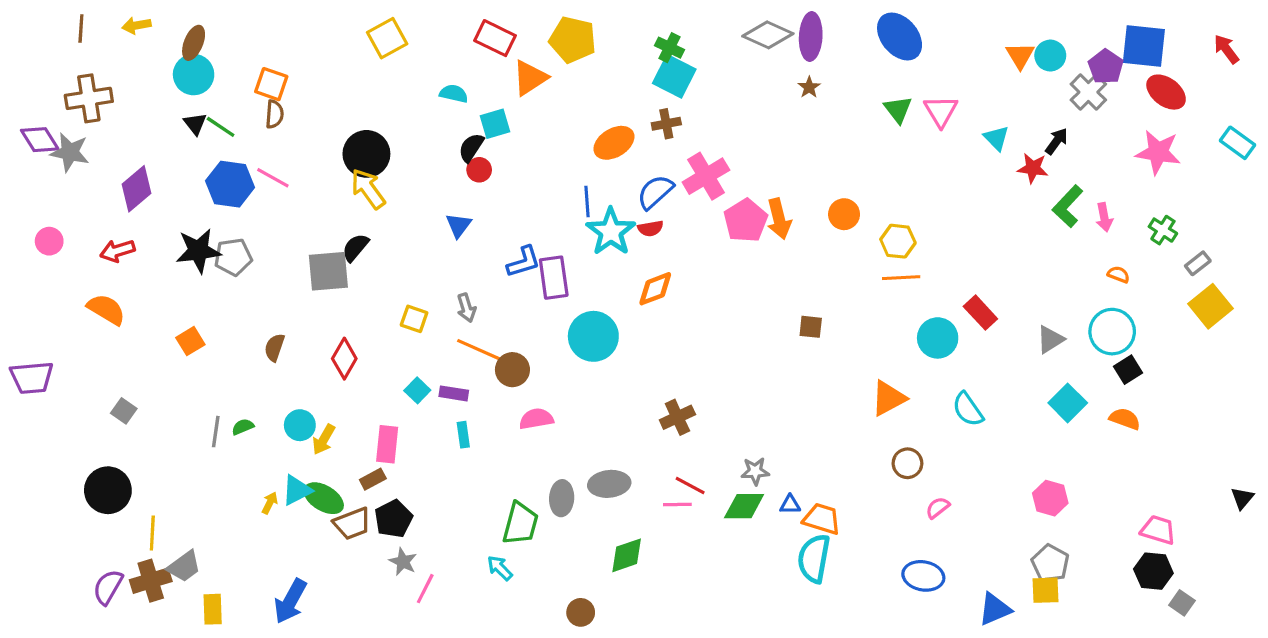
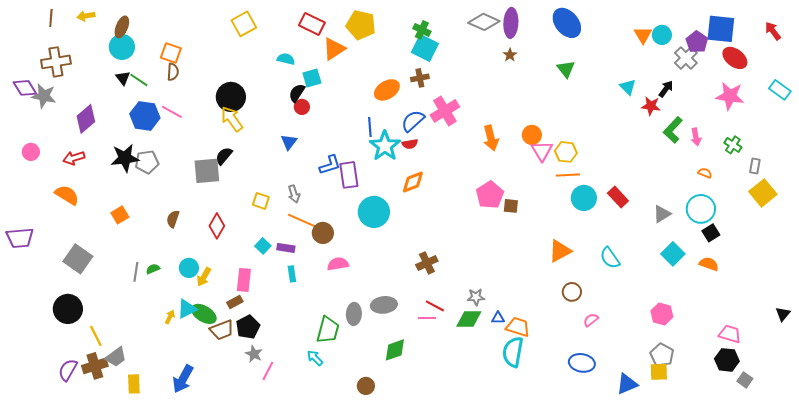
pink triangle: (941, 111) -> (542, 151), moved
pink pentagon: (746, 221) -> (490, 195), moved
gray rectangle: (1198, 263) -> (755, 166), turned -42
cyan circle: (938, 338) -> (584, 198), moved
gray square: (124, 411) -> (78, 259), size x1.8
yellow line: (152, 533) -> (96, 336), turned -30

